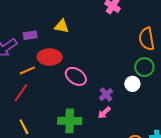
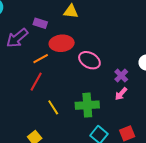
purple rectangle: (30, 35) -> (40, 23), turned 32
yellow line: (24, 127) -> (53, 107), moved

